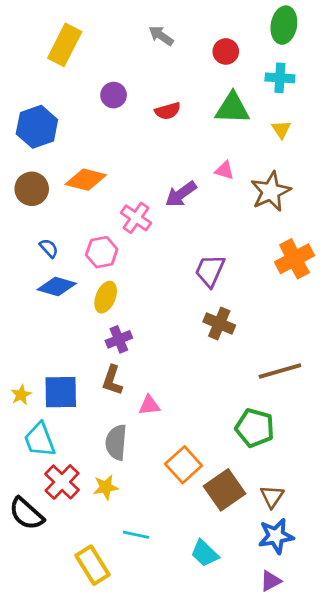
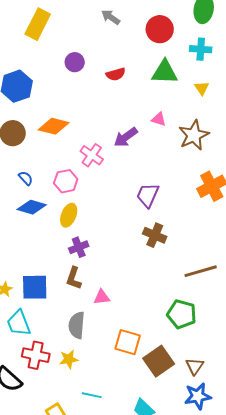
red circle: (226, 51) -> (160, 29), size x1.4
orange square: (184, 465) -> (128, 342), turned -32
red cross: (62, 482) -> (36, 355), turned -32

